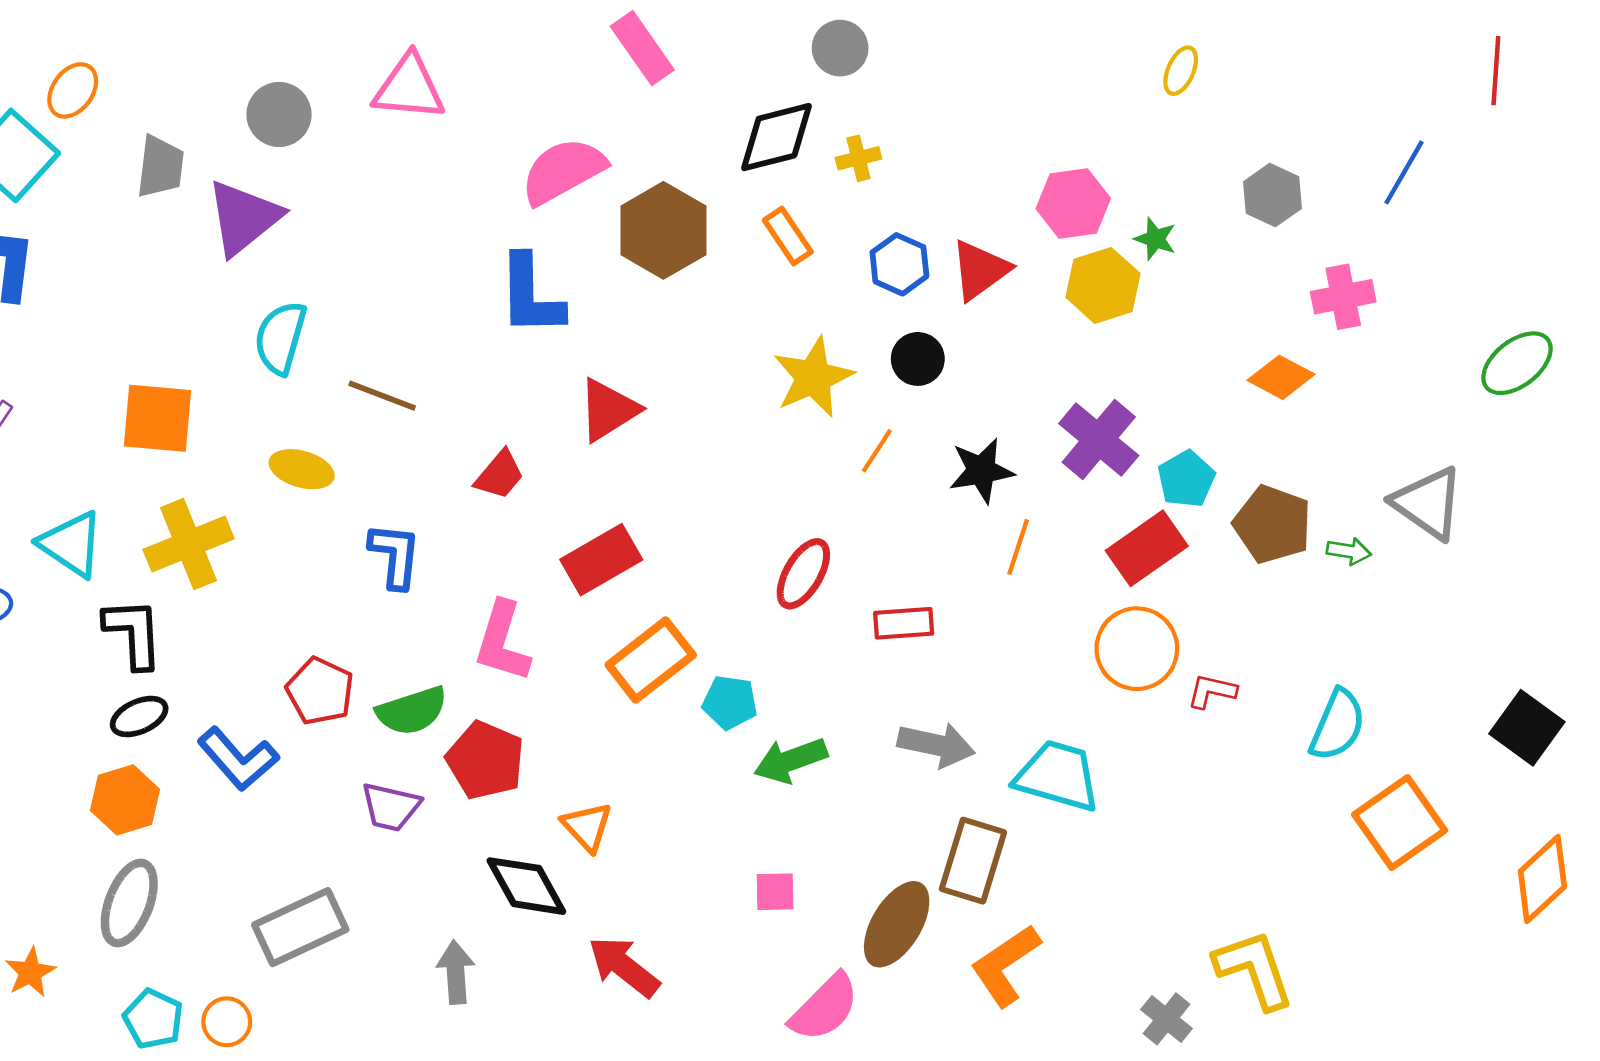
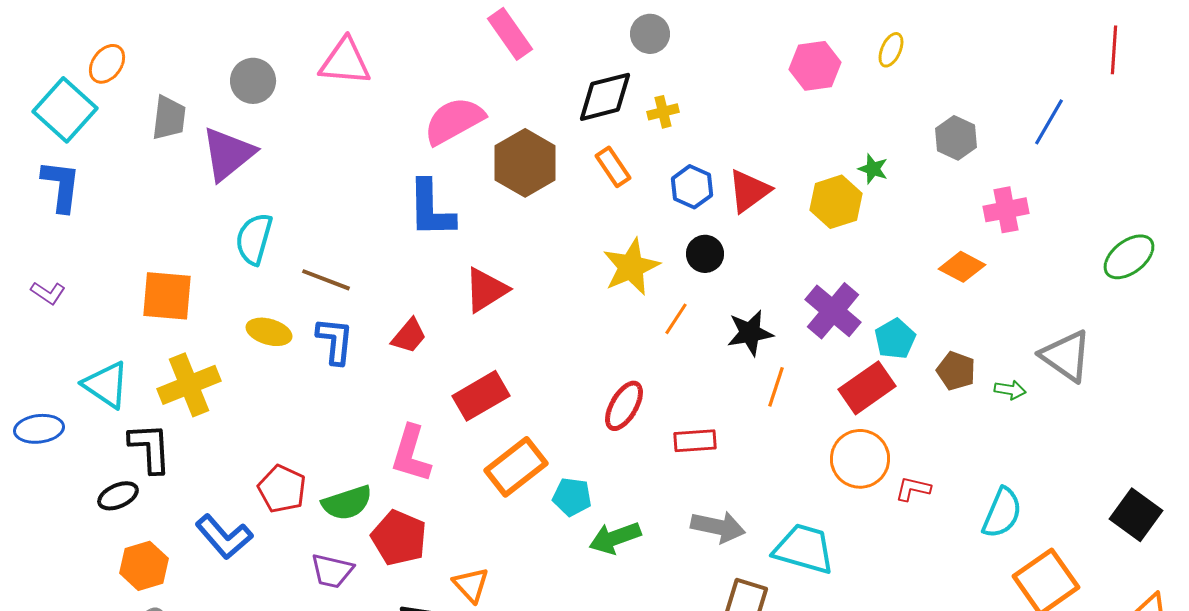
pink hexagon: (1073, 203) -> (815, 66), moved
brown pentagon: (1273, 524) -> (956, 371), size x0.7
blue L-shape: (395, 555) -> (335, 341), moved
black ellipse: (139, 716) -> (118, 496), moved

